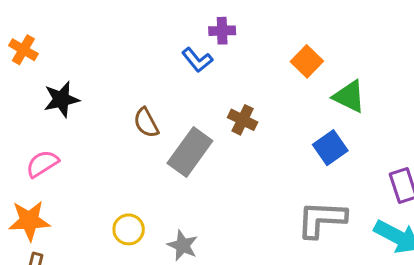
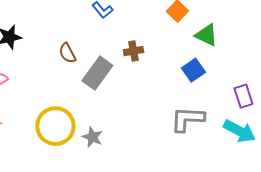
brown cross: (243, 120) -> (133, 51), turned -36
yellow circle: (129, 229) -> (55, 126), size x1.8

